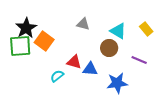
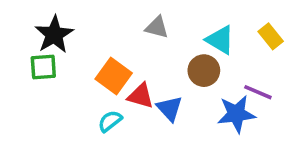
orange square: (44, 41) -> (114, 76), moved
green square: (20, 46) -> (43, 67), size x0.7
blue triangle: (90, 69) -> (170, 108), turned 42
blue star: (117, 83) -> (236, 114), moved

